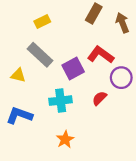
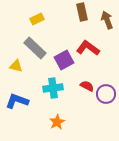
brown rectangle: (94, 14) -> (82, 12), turned -42
purple circle: (121, 78) -> (106, 94), moved
red semicircle: (99, 98) -> (87, 86), turned 72

